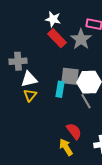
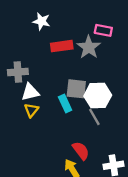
white star: (53, 19) -> (41, 21), moved
red rectangle: (57, 38) -> (62, 46), turned -54
cyan rectangle: (60, 89) -> (65, 103), turned -35

